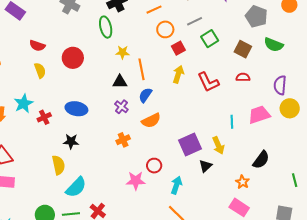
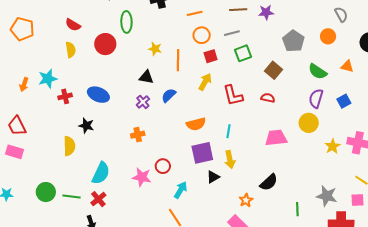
green ellipse: (106, 27) -> (126, 22), moved
green semicircle: (274, 45) -> (318, 72), moved
orange line: (141, 69) -> (178, 60), moved
purple semicircle: (280, 85) -> (316, 98), moved
yellow circle: (290, 108) -> (309, 123), moved
orange semicircle: (151, 121) -> (196, 124), moved
cyan line: (232, 122) -> (228, 131), moved
cyan semicircle: (76, 187) -> (101, 173), moved, turned -30

